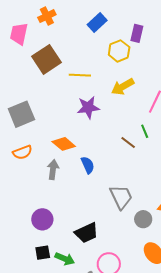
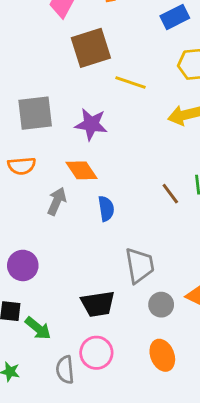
purple star: (88, 107) -> (91, 124), moved
black trapezoid: (86, 233) -> (98, 304), moved

